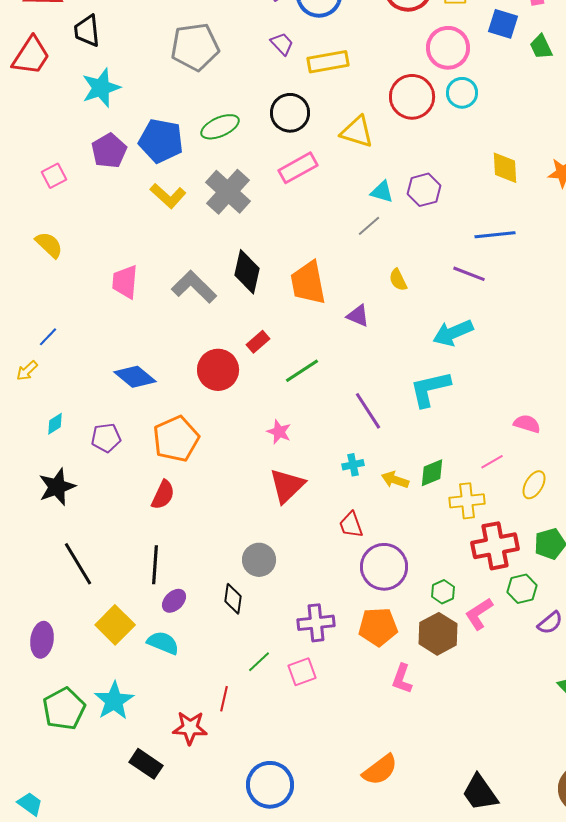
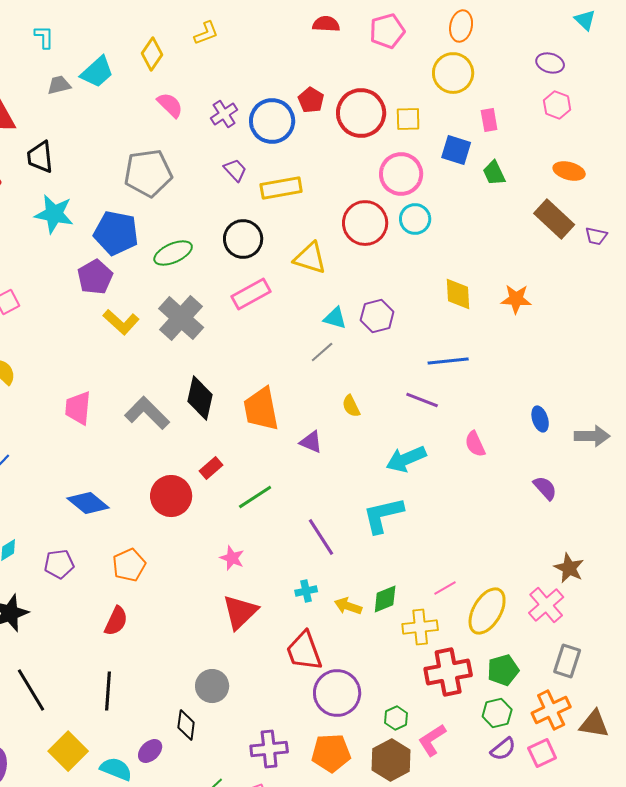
cyan star: (101, 88) -> (54, 214), turned 30
blue pentagon: (161, 141) -> (116, 233), moved
purple pentagon: (109, 151) -> (95, 277), moved
pink semicircle: (527, 424) -> (475, 444), moved, turned -132
orange pentagon: (176, 439) -> (129, 565), size x0.7
yellow ellipse: (534, 485) -> (487, 611), size x1.6
red trapezoid: (351, 525) -> (304, 651), size x1.5
green hexagon: (522, 589) -> (497, 713), moved
purple ellipse: (174, 601) -> (150, 751), moved

